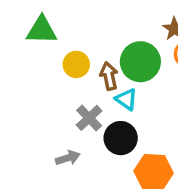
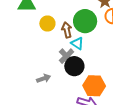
gray cross: (89, 118) -> (67, 56), moved

